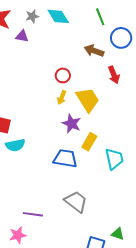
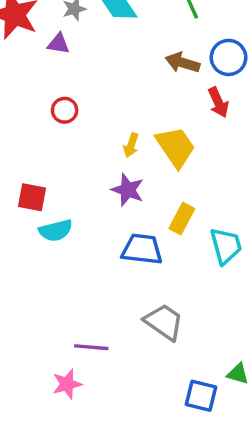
blue circle: (121, 38) -> (229, 57), moved
red circle: (63, 75) -> (65, 110), moved
purple star: (71, 124) -> (128, 190), moved

